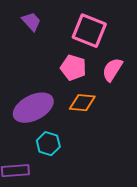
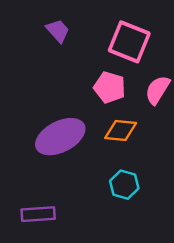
cyan hexagon: (48, 144) -> (124, 185), moved

